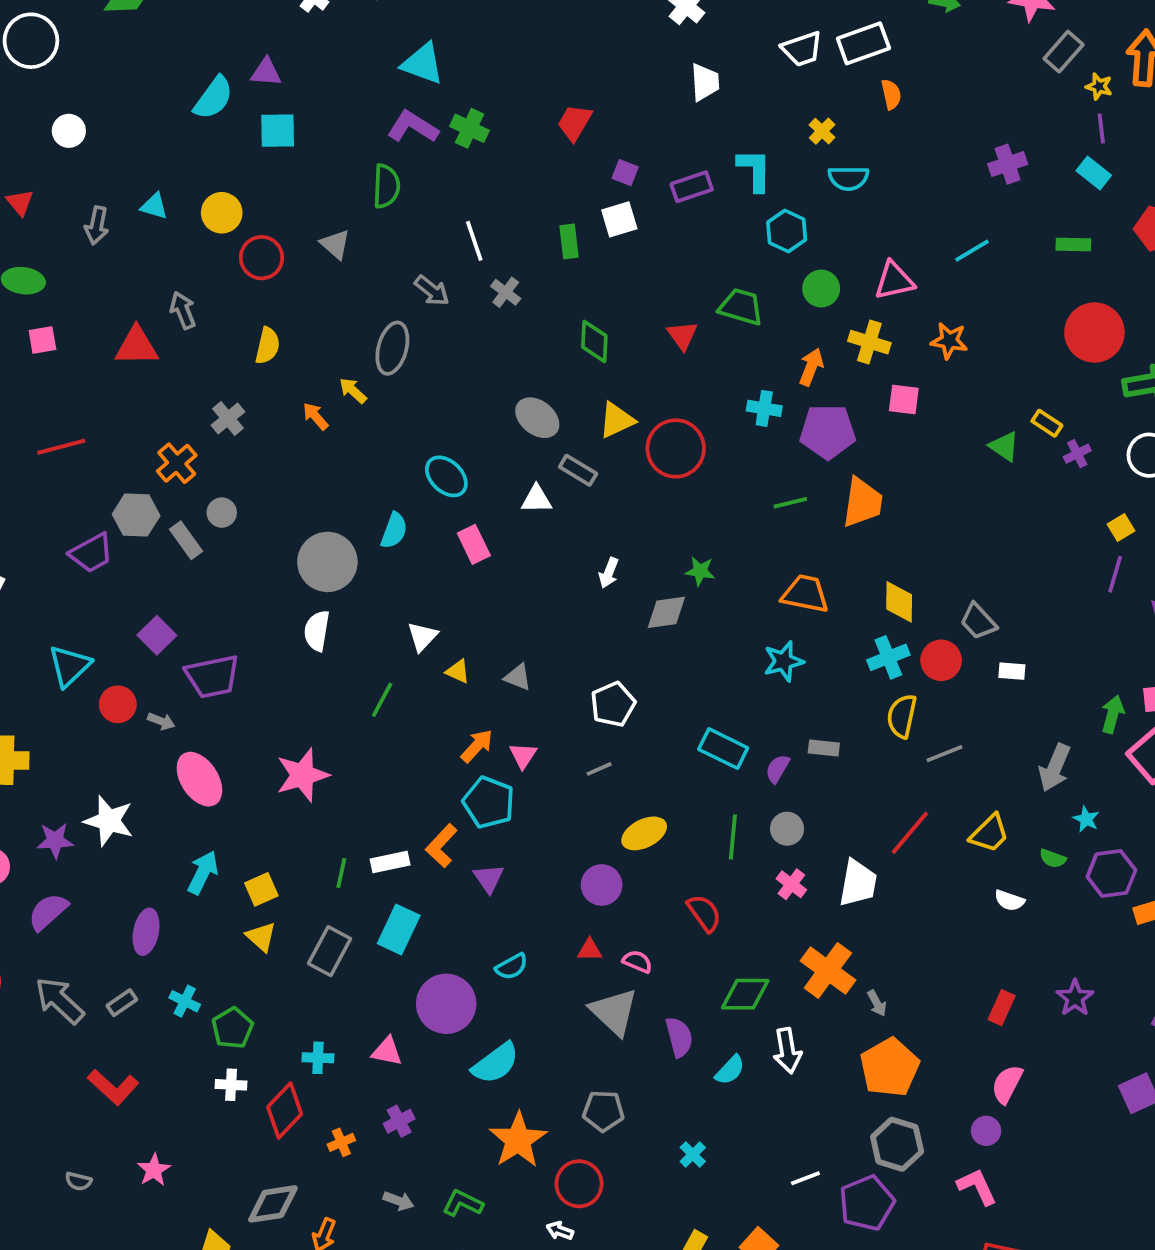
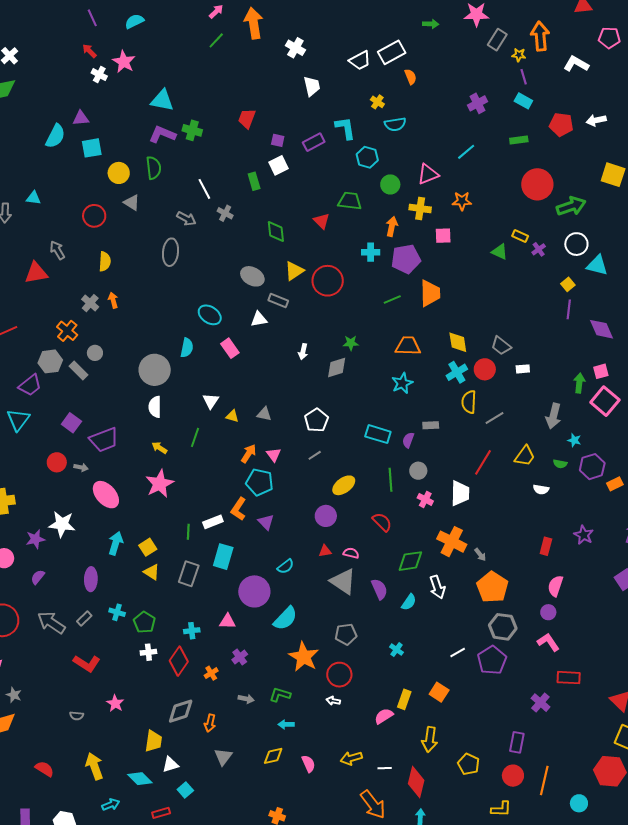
yellow circle: (222, 213) -> (119, 173), moved
yellow arrow: (353, 391) -> (159, 448), moved
orange arrow: (315, 416) -> (113, 300), moved, turned 35
cyan triangle: (70, 666) -> (18, 420), moved
purple semicircle: (48, 912) -> (38, 577), size x0.7

